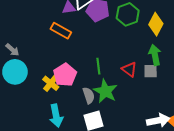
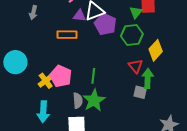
orange rectangle: (61, 31) -> (67, 35), turned -42
gray arrow: (12, 50) -> (33, 13), moved, turned 48
red triangle: (129, 69) -> (136, 66), moved
pink pentagon: (65, 75) -> (61, 76), turned -30

